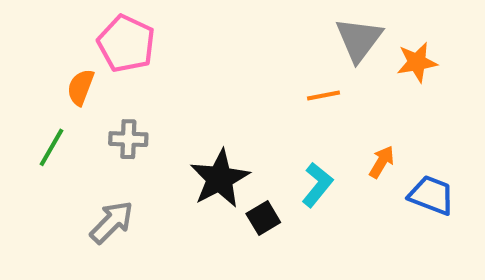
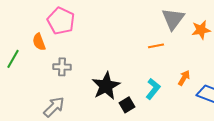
orange semicircle: (81, 87) -> (39, 42), turned -42
green line: (52, 147) -> (13, 59), moved

